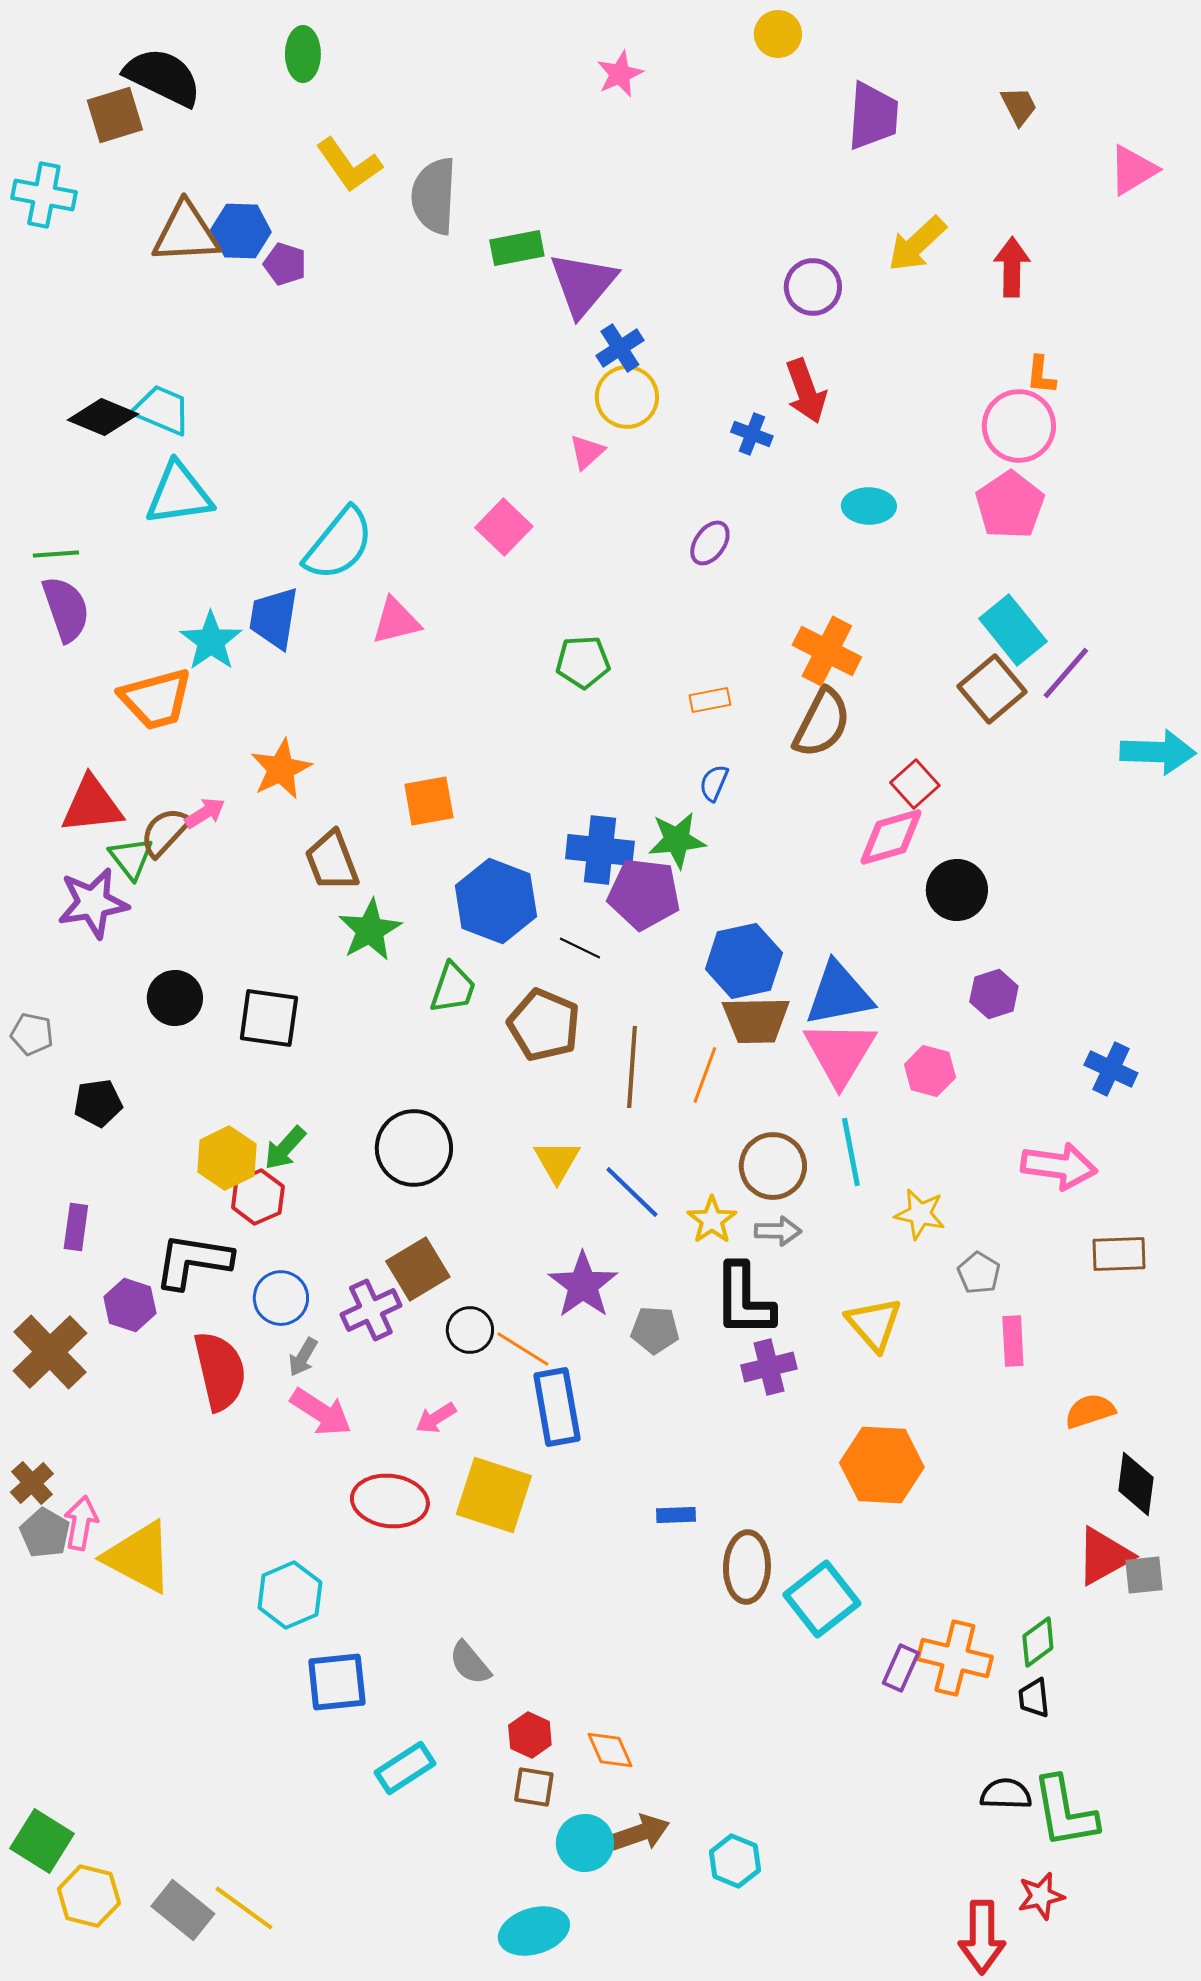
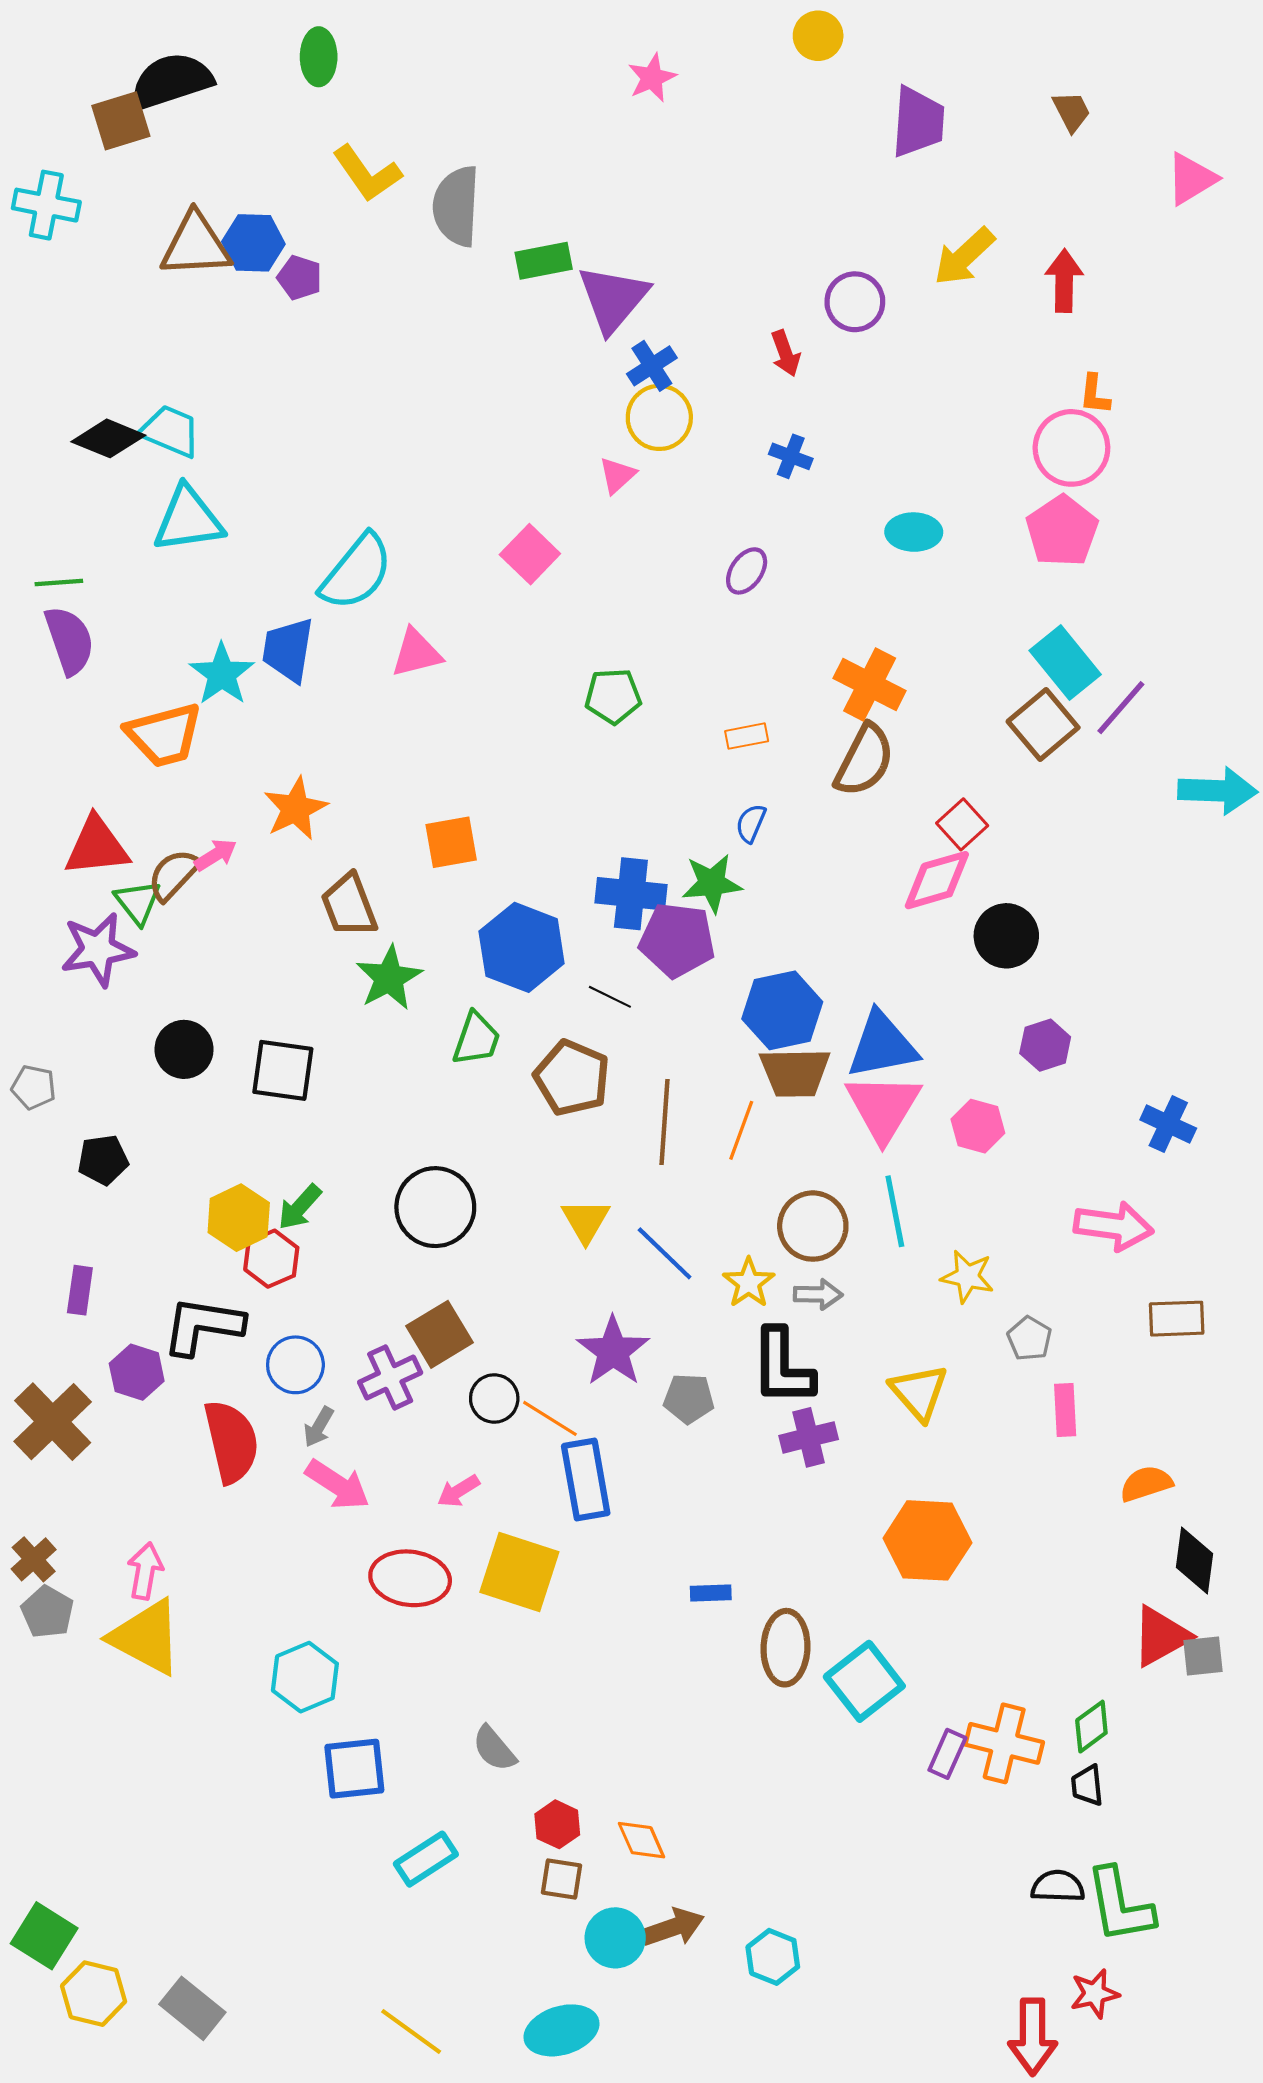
black semicircle: (163, 77) -> (171, 81), turned -44
red arrow: (806, 391) -> (785, 353), moved, size x0.7
pink arrow: (81, 1523) -> (145, 1571), moved
yellow line: (244, 1908) -> (411, 2031), moved

